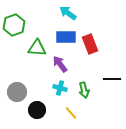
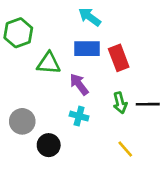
green arrow: (84, 90) -> (120, 103), moved
yellow line: (71, 113) -> (125, 149), moved

